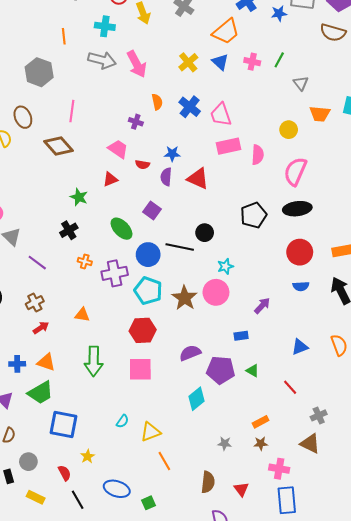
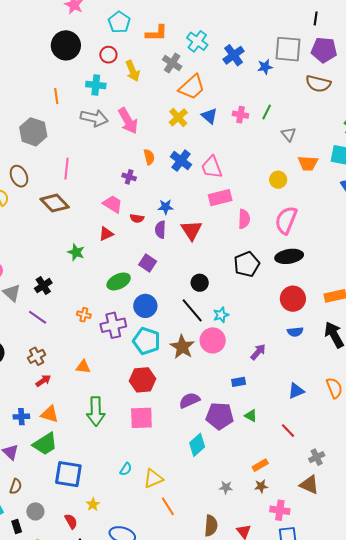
orange trapezoid: (226, 32) -> (192, 87), moved
pink semicircle: (258, 155) -> (244, 219), moved
red triangle: (198, 179) -> (191, 230), turned 35
green ellipse: (122, 229) -> (119, 281), turned -70
black cross: (69, 230) -> (43, 286), moved
black line: (180, 247) -> (192, 310), moved, turned 40

